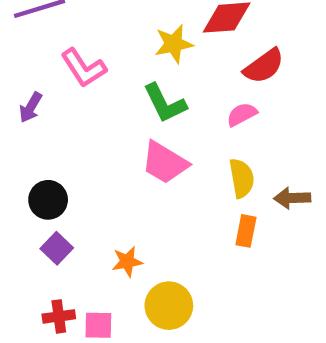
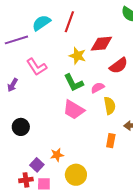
yellow star: (174, 44) -> (78, 56), turned 30
pink semicircle: (242, 114) -> (98, 88), moved
yellow semicircle: (242, 178) -> (110, 106), moved
purple square: (57, 248) -> (37, 165), moved

